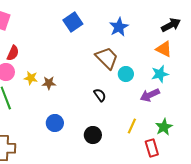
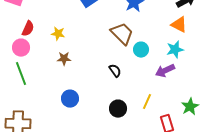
yellow star: (31, 78) -> (58, 34), moved
green star: (164, 127) -> (190, 107), moved
black circle: (93, 135) -> (118, 109), moved

